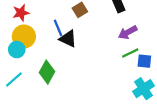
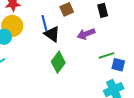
purple arrow: (128, 32) -> (86, 34), moved
green diamond: (47, 72) -> (58, 62), moved

